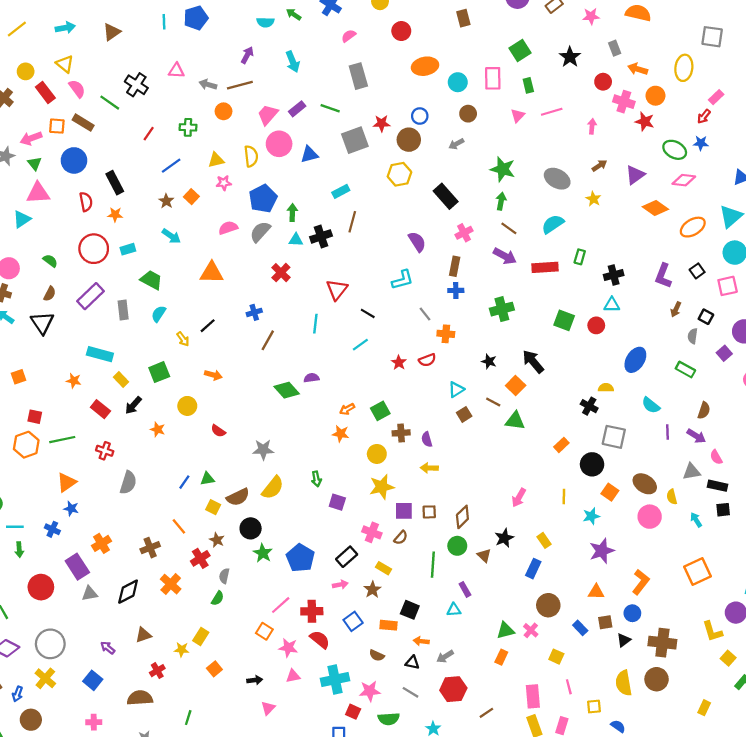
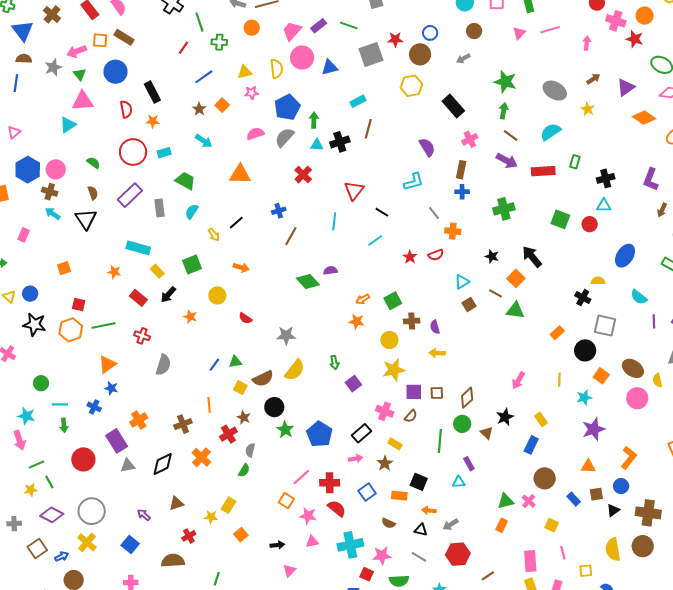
green line: (110, 103) -> (199, 22), moved, turned 36
brown semicircle: (50, 294) -> (93, 193), turned -48
purple square: (337, 502) -> (353, 384), turned 35
orange line: (179, 526) -> (209, 405), turned 35
blue arrow: (17, 694) -> (62, 557), turned -136

